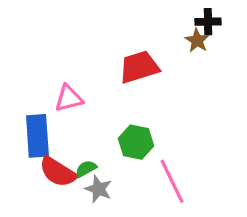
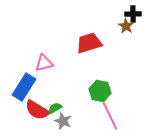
blue rectangle: (37, 136) -> (24, 87), turned 36
green hexagon: (136, 142) -> (100, 91), moved

